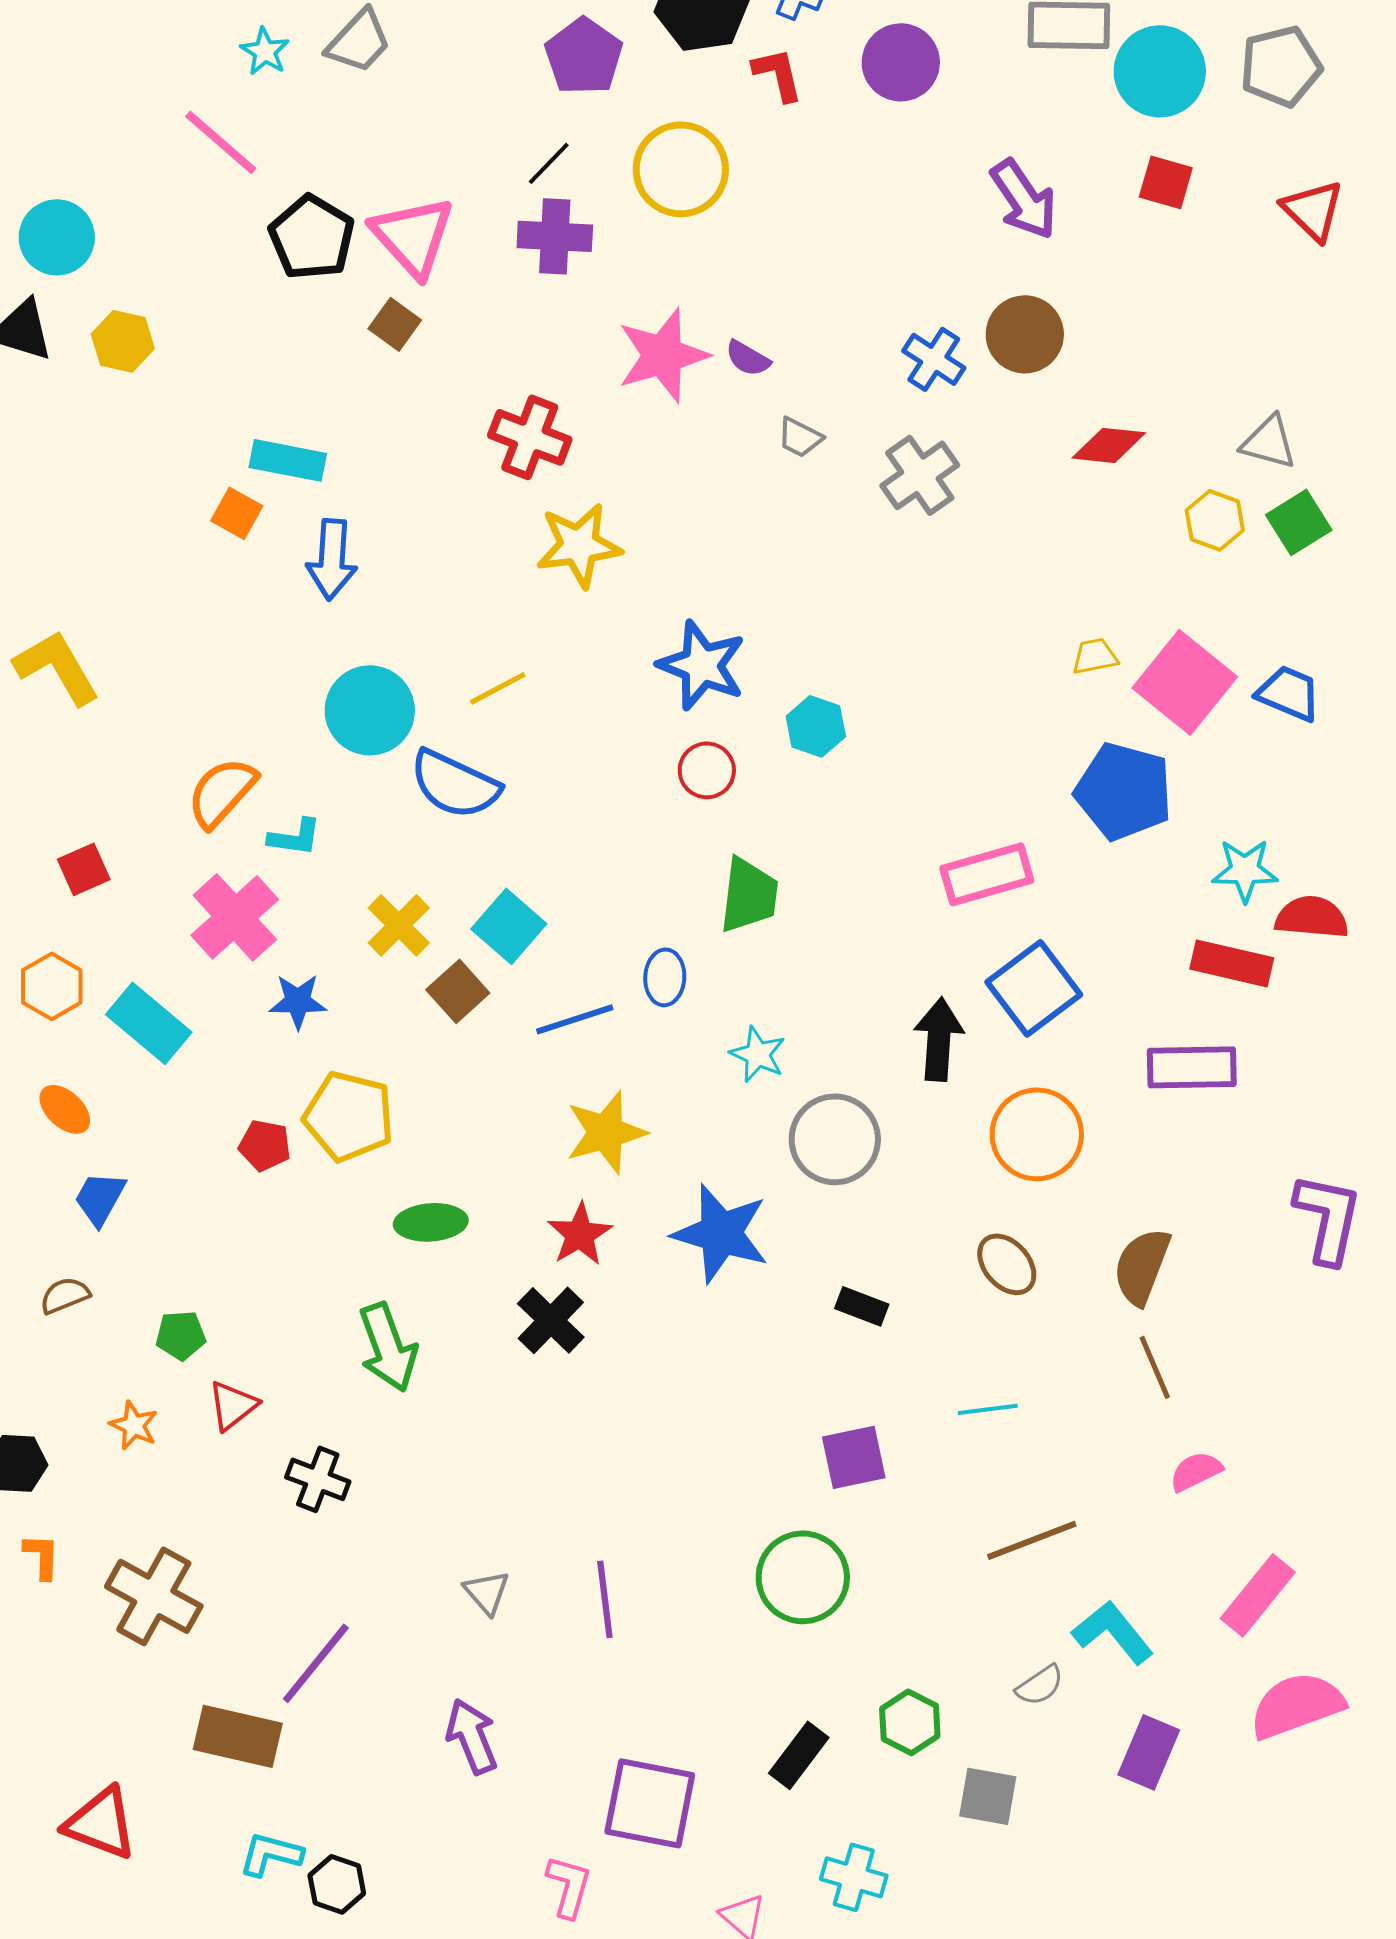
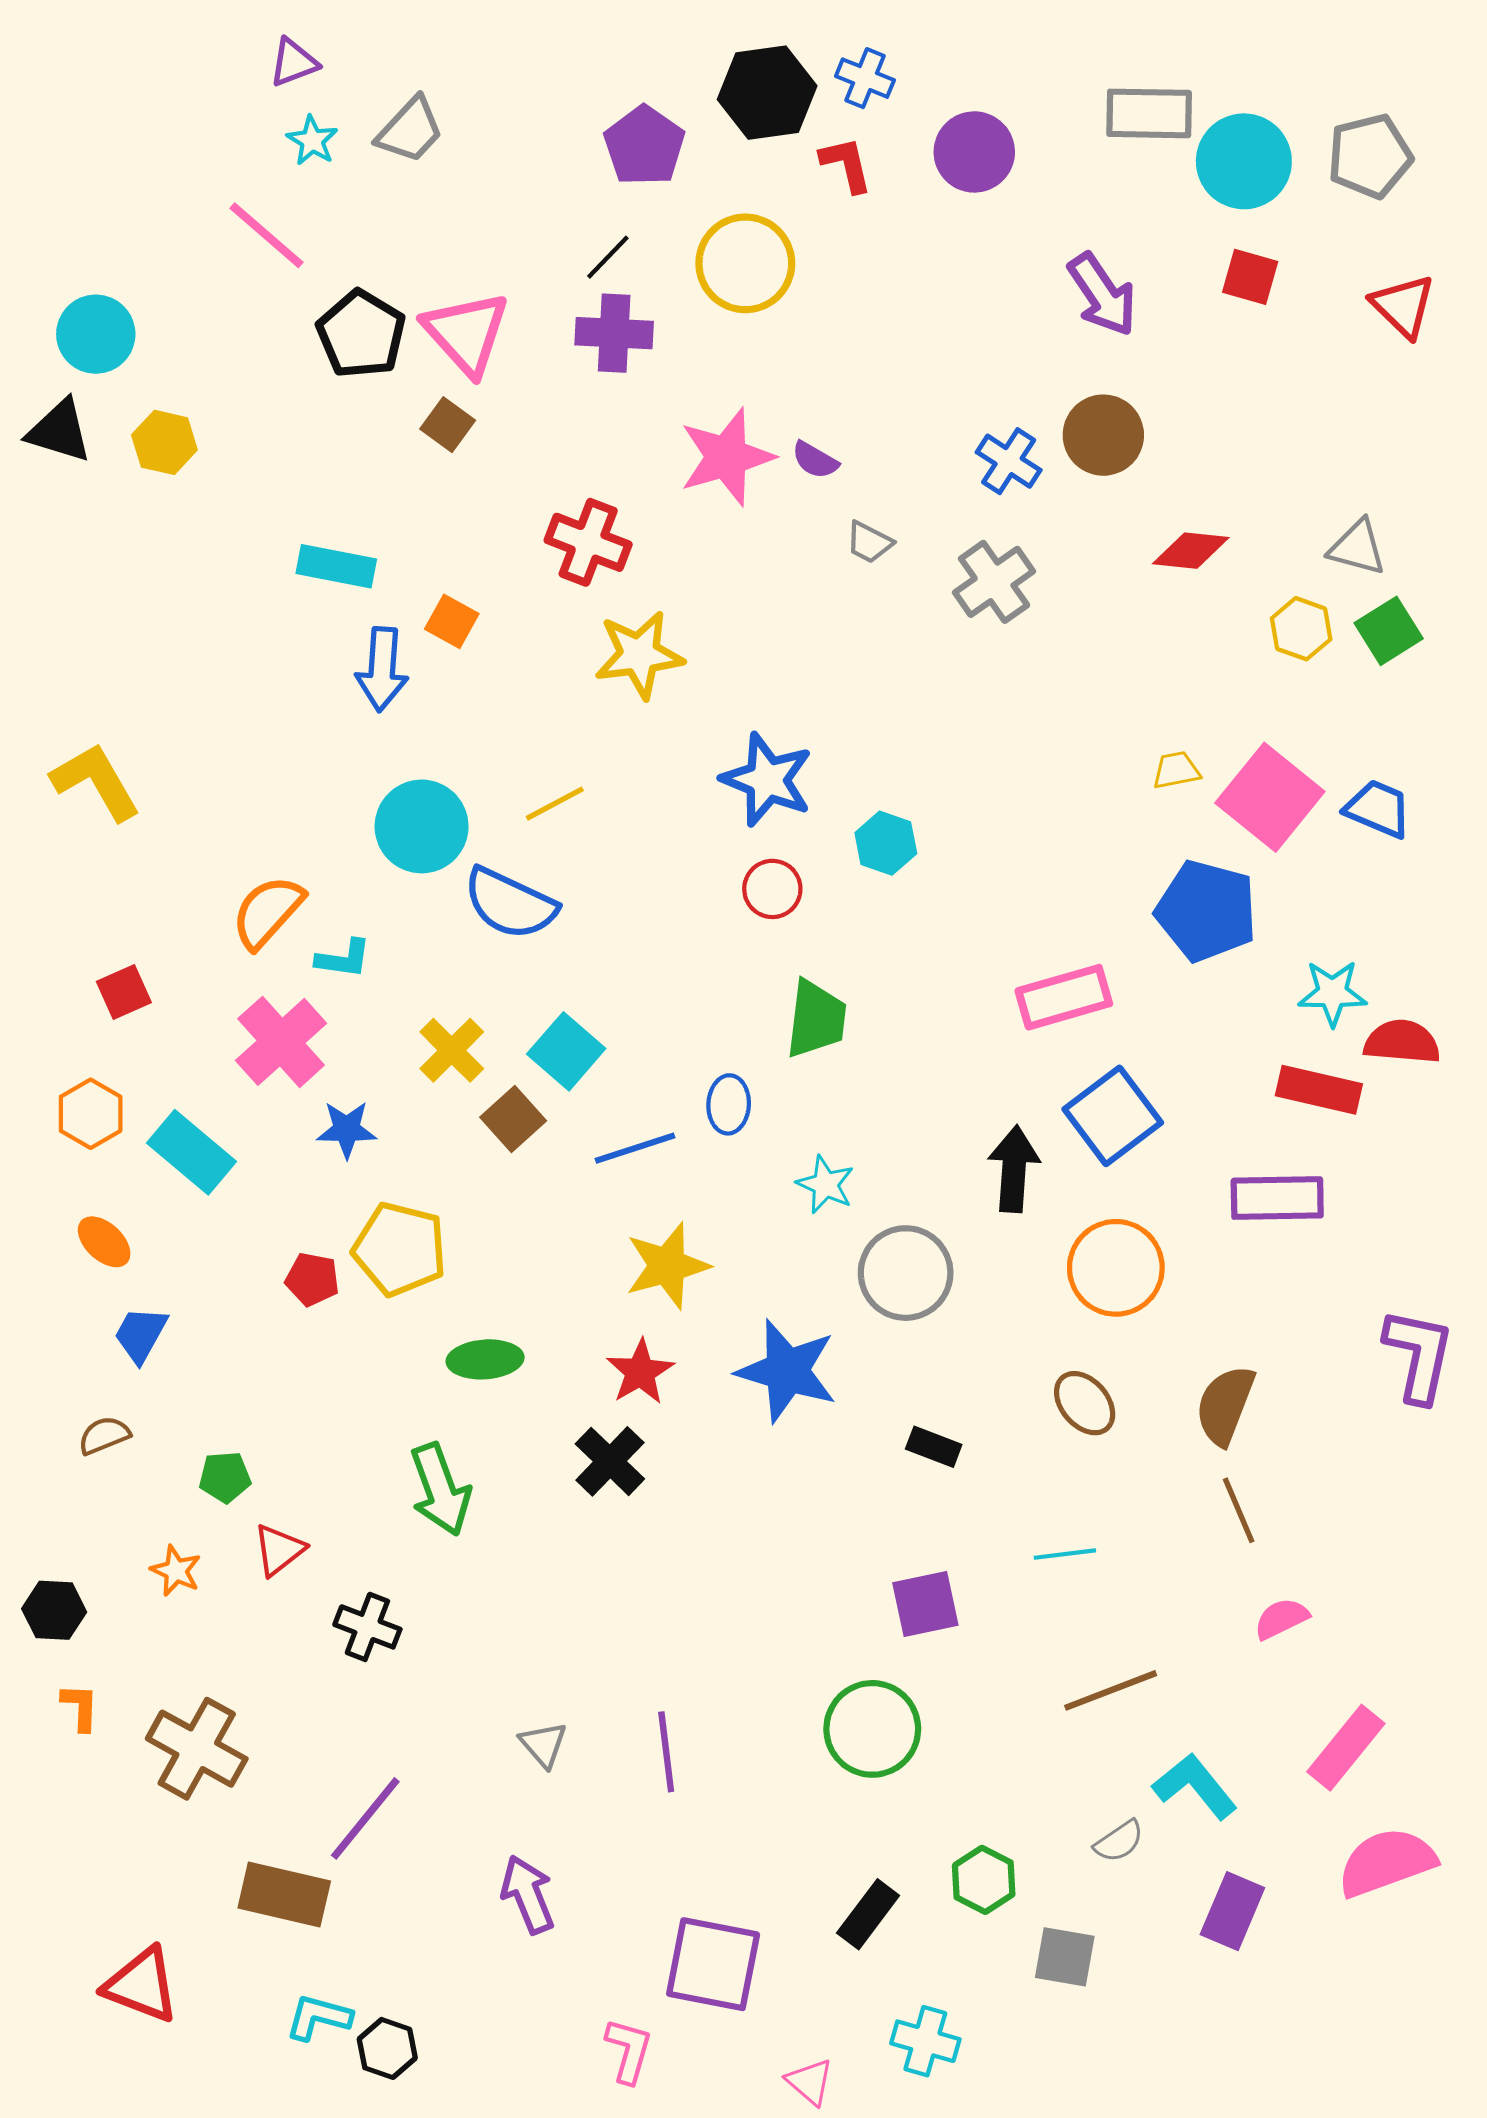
orange square: (237, 513) -> (452, 621), moved

